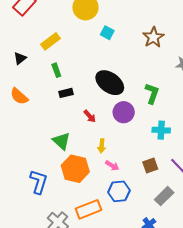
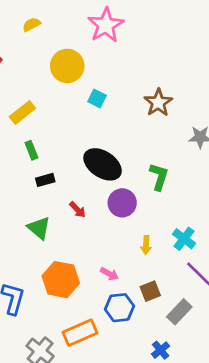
cyan cross: (161, 130) -> (184, 239), moved, turned 36
green triangle: (61, 141) -> (39, 228), moved
yellow arrow: (102, 146) -> (146, 245), moved
brown square: (150, 165) -> (150, 291), moved

